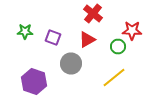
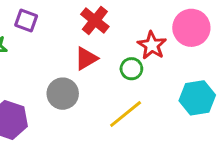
red star: (132, 30) -> (152, 45), turned 30
purple square: (53, 38) -> (26, 20), moved

